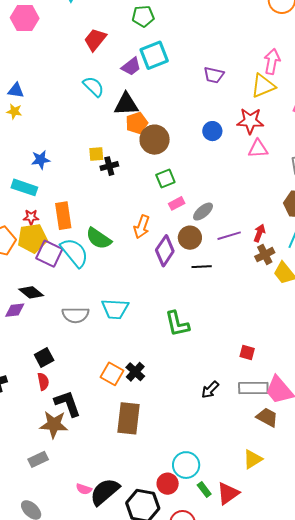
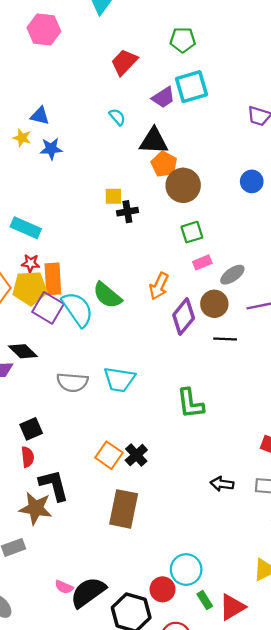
cyan semicircle: (93, 87) -> (117, 117), size x0.7
blue triangle: (16, 91) -> (40, 116), moved
orange pentagon: (137, 123) -> (164, 164), turned -30
blue star: (41, 160) -> (51, 149), moved
orange rectangle: (63, 216) -> (53, 279), moved
black arrow: (210, 390) -> (222, 484), turned 48

